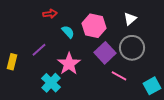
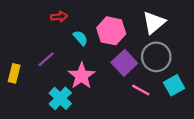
white triangle: (130, 19) -> (154, 23), size x1.5
cyan square: (152, 86) -> (174, 85), moved

